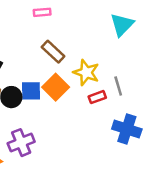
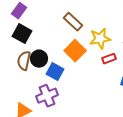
yellow star: (86, 72) -> (100, 39), turned -30
blue square: (31, 91) -> (55, 72), moved, turned 30

